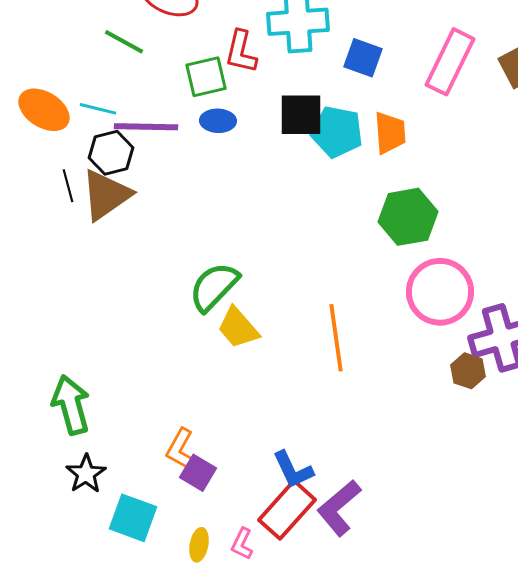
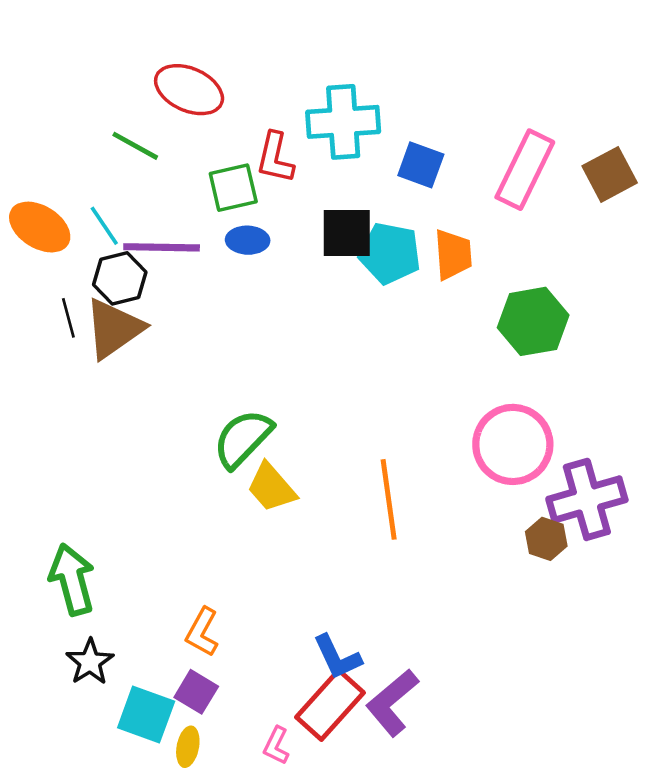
cyan line: (98, 109) -> (104, 226), turned 42
green hexagon: (408, 217) -> (533, 321), moved
purple square: (198, 473) -> (196, 692), moved
yellow ellipse: (199, 545) -> (188, 747), moved

